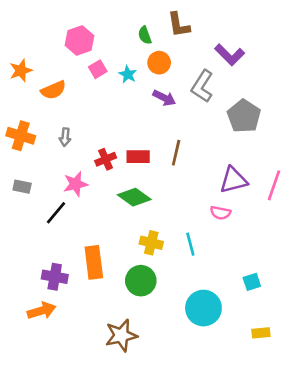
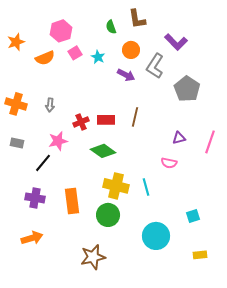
orange circle: (159, 63) -> (131, 50), moved
orange star: (21, 70) -> (16, 42), moved
orange semicircle: (53, 90) -> (45, 58), moved
purple triangle: (233, 180) -> (179, 138), size x0.6
yellow cross: (151, 243) -> (116, 186), size x1.4
purple cross: (55, 277) -> (35, 198), moved

